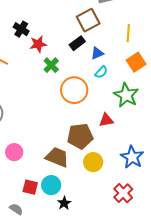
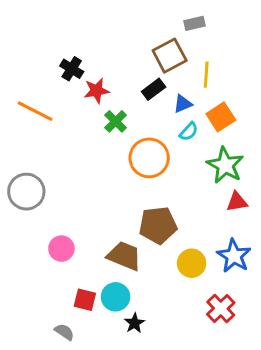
yellow line: (128, 33) -> (206, 75), moved
orange square: (136, 62) -> (221, 117), moved
red triangle: (106, 120) -> (237, 202), moved
yellow circle: (93, 162) -> (192, 263), moved

